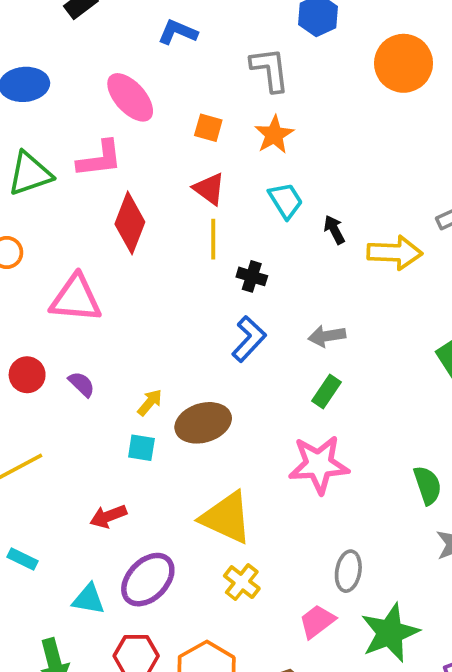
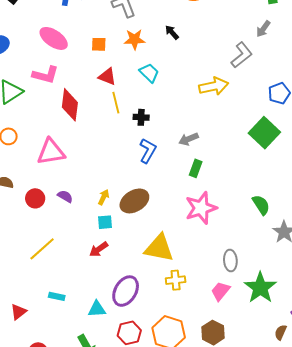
orange star: (274, 135) -> (135, 39), turned -30
pink L-shape: (100, 159) -> (45, 75), turned 36
black arrow: (334, 230) -> (172, 32), moved
red arrow: (108, 516) -> (99, 249), moved
yellow cross: (242, 582) -> (176, 280), turned -30

